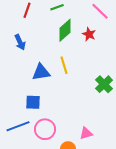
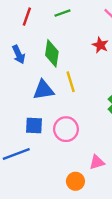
green diamond: (65, 30) -> (52, 53), moved, turned -40
pink circle: (45, 129) -> (66, 129), moved

